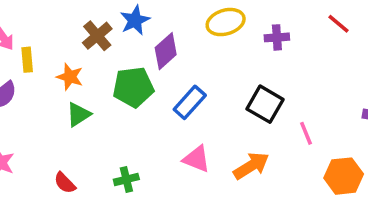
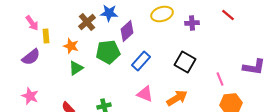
blue star: (135, 20) -> (109, 13), turned 30
pink line: (306, 133) -> (220, 79), moved

